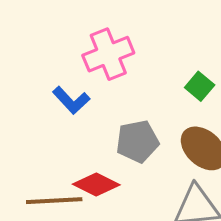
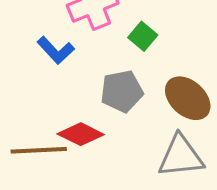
green square: (200, 86) -> (143, 36), moved

